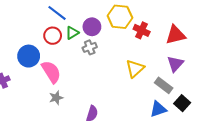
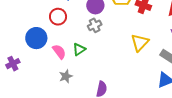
green triangle: (72, 33) -> (79, 49), moved
pink semicircle: (51, 72) -> (59, 52), size x0.7

